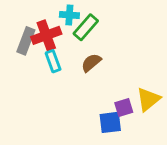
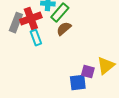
brown semicircle: (91, 63) -> (64, 29), moved
purple square: (124, 107) -> (88, 72), turned 32

